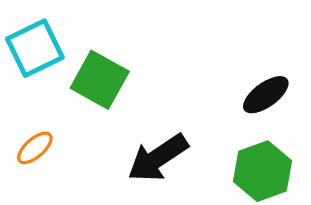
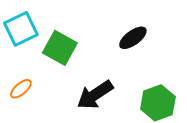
black ellipse: (266, 95) -> (133, 38), moved

